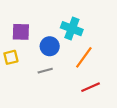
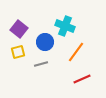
purple square: (21, 32) -> (19, 29), turned 36
yellow square: (11, 57) -> (18, 52), moved

